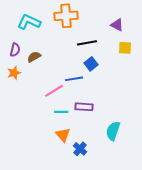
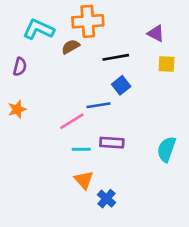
brown semicircle: (34, 57) -> (71, 47), moved
orange star: (14, 73) -> (17, 109), moved
cyan semicircle: (113, 131) -> (166, 149), moved

